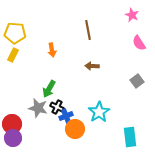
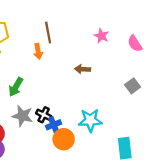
pink star: (132, 15) -> (101, 36), moved
brown line: (88, 30) -> (48, 32), moved
green arrow: (49, 89) -> (16, 87), moved
cyan star: (99, 112) -> (90, 120), turned 30

